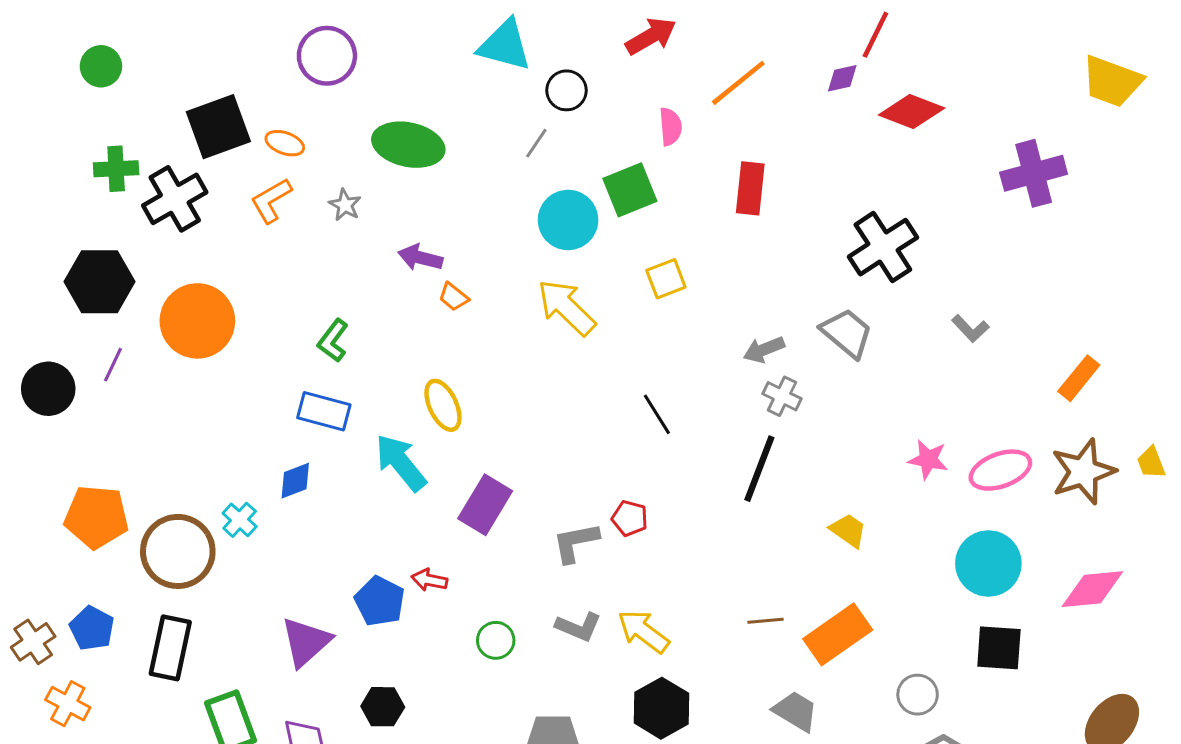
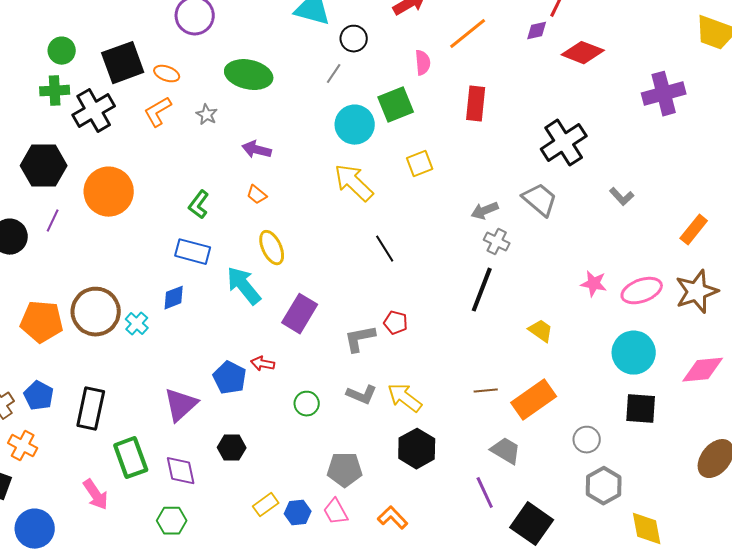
green circle: (101, 66) -> (62, 51), moved
orange trapezoid: (454, 297) -> (257, 195), moved
black line: (657, 414) -> (385, 249), moved
brown circle: (178, 551) -> (96, 312), moved

